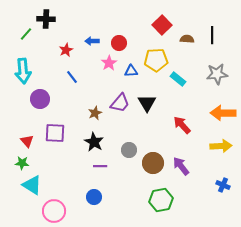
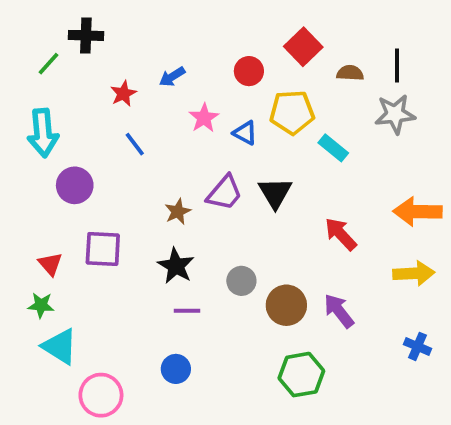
blue arrow: (92, 41) -> (172, 77), turned -32
red circle: (119, 43) -> (249, 71), moved
blue triangle: (131, 71) -> (245, 133), turned 32
gray star: (217, 74) -> (395, 114), moved

